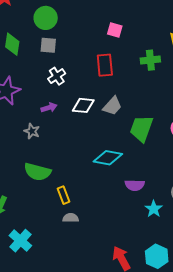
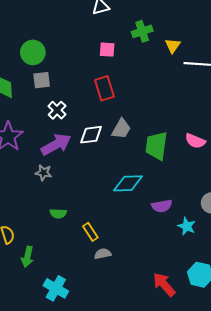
green cross: (150, 60) -> (142, 31), moved
purple arrow: (49, 108) -> (56, 144), size x1.8
green semicircle: (37, 172) -> (58, 213), size x0.6

